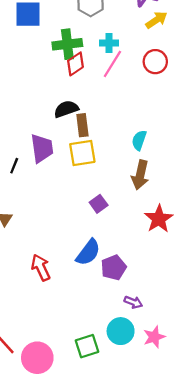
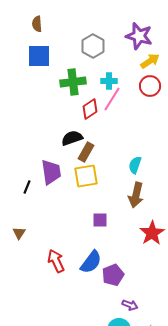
red circle: (155, 62) -> (150, 86), moved
red diamond: (75, 64) -> (90, 109), moved
brown rectangle: (82, 125) -> (86, 152), turned 36
purple square: (99, 204) -> (100, 220), turned 35
red arrow: (41, 267) -> (56, 261), moved

